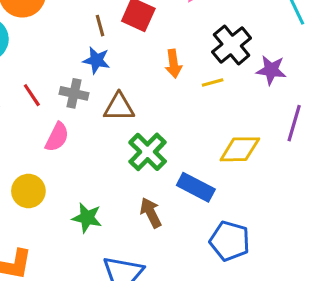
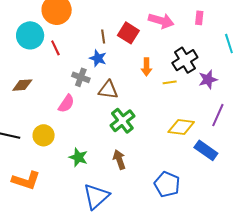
purple star: (271, 70) -> (208, 79), turned -30
red line: (32, 95) -> (55, 48), moved
blue rectangle: (196, 187) -> (206, 150), moved

